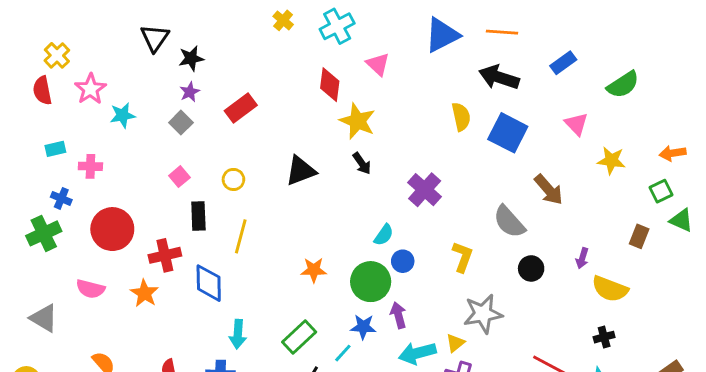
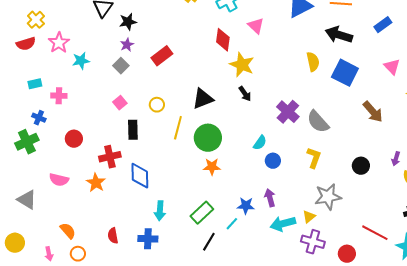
red semicircle: (42, 90) -> (26, 44), turned -96
gray semicircle: (509, 222) -> (318, 122), moved
red circle: (112, 229) -> (74, 139), size x0.6
yellow line: (241, 236) -> (178, 128), moved
green circle: (371, 282) -> (208, 138), moved

